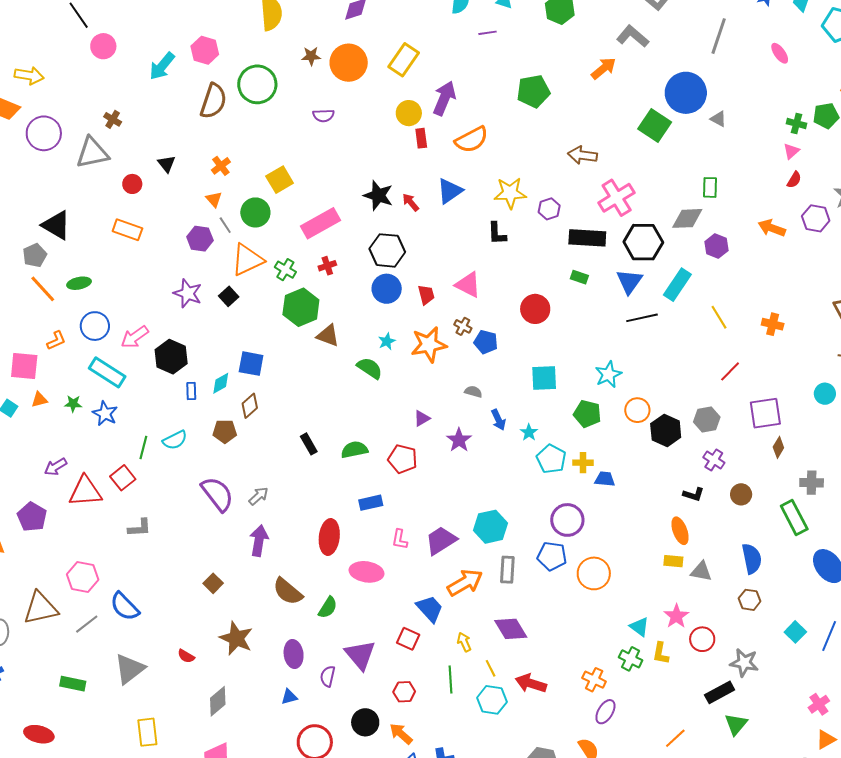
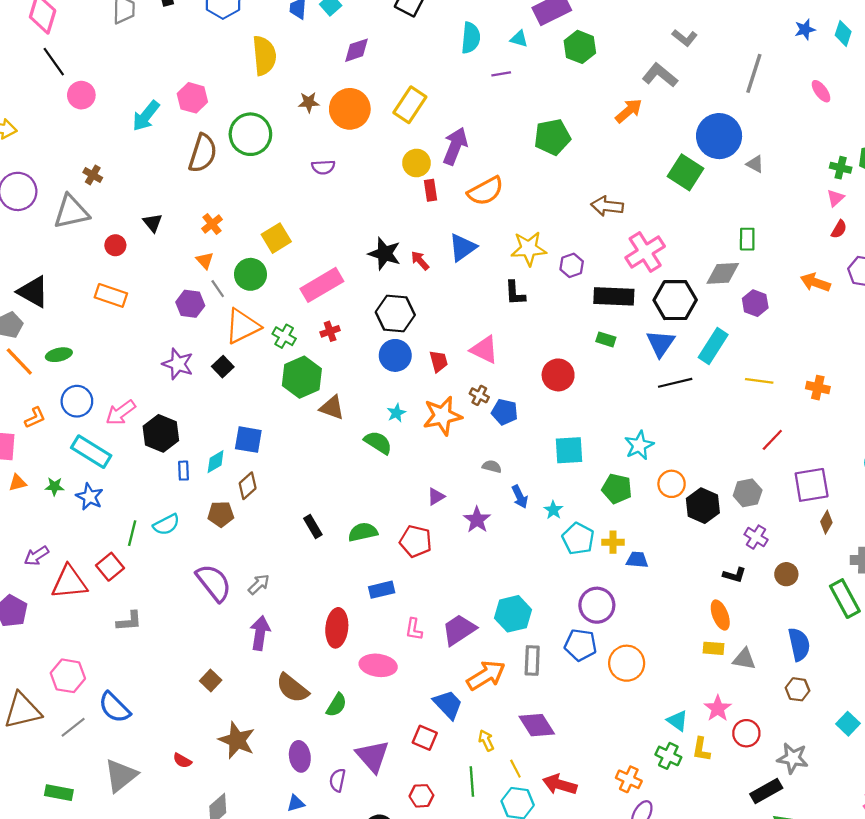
yellow line: (719, 317) -> (759, 381), turned -50

